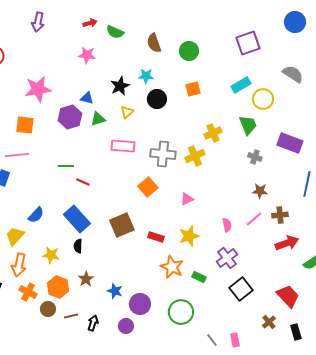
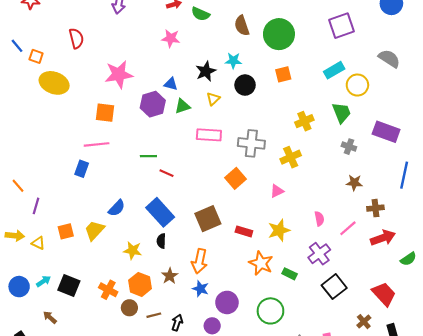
green circle: (189, 51) -> (279, 34), size x1.5
yellow cross: (195, 156) -> (291, 157), moved
pink line: (254, 219) -> (348, 228), moved
orange arrow: (19, 265) -> (199, 261), moved

